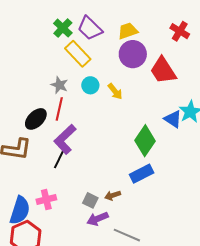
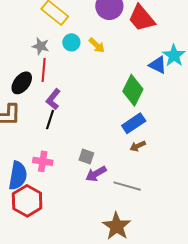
purple L-shape: (65, 139) -> (53, 99), size x0.7
brown arrow: (113, 195) -> (138, 146), moved
pink cross: (46, 199) -> (43, 161), turned 30

